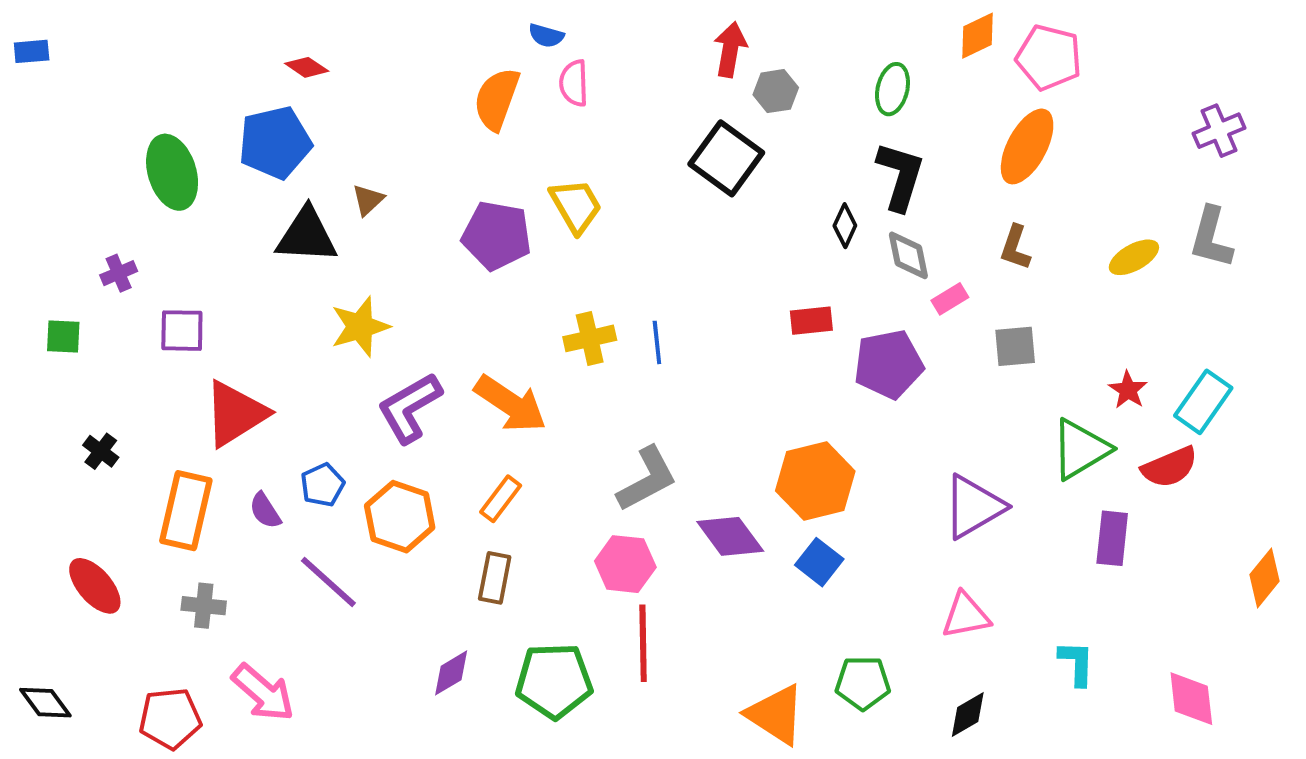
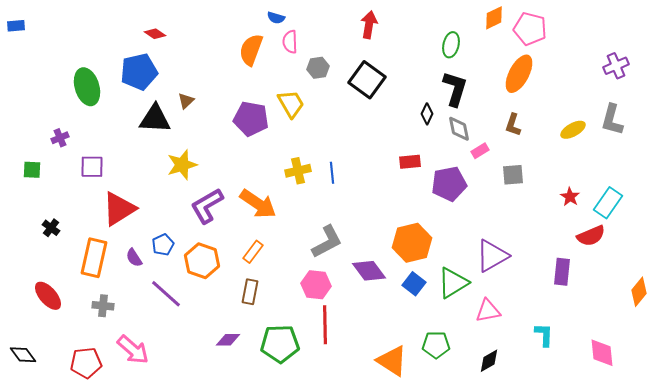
gray hexagon: (776, 91) -> (318, 68), moved
green triangle: (1081, 449) -> (453, 283), moved
purple diamond: (451, 673) -> (228, 340), turned 30

